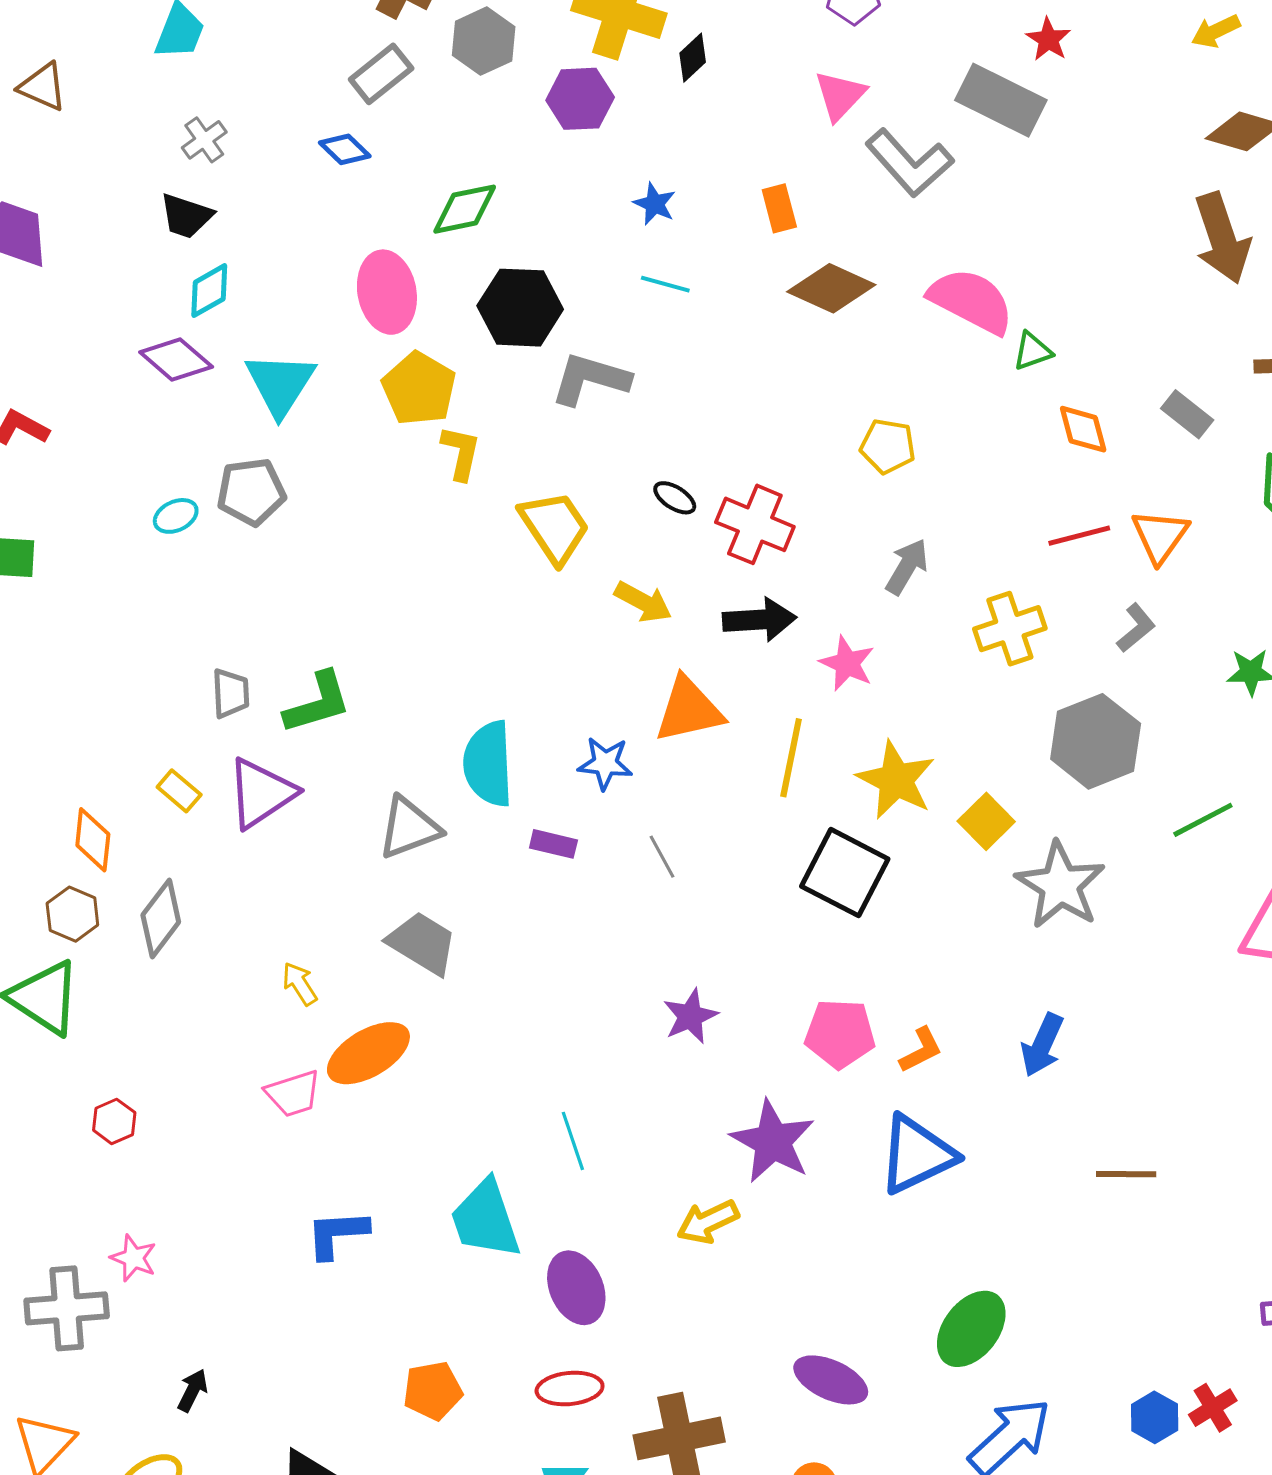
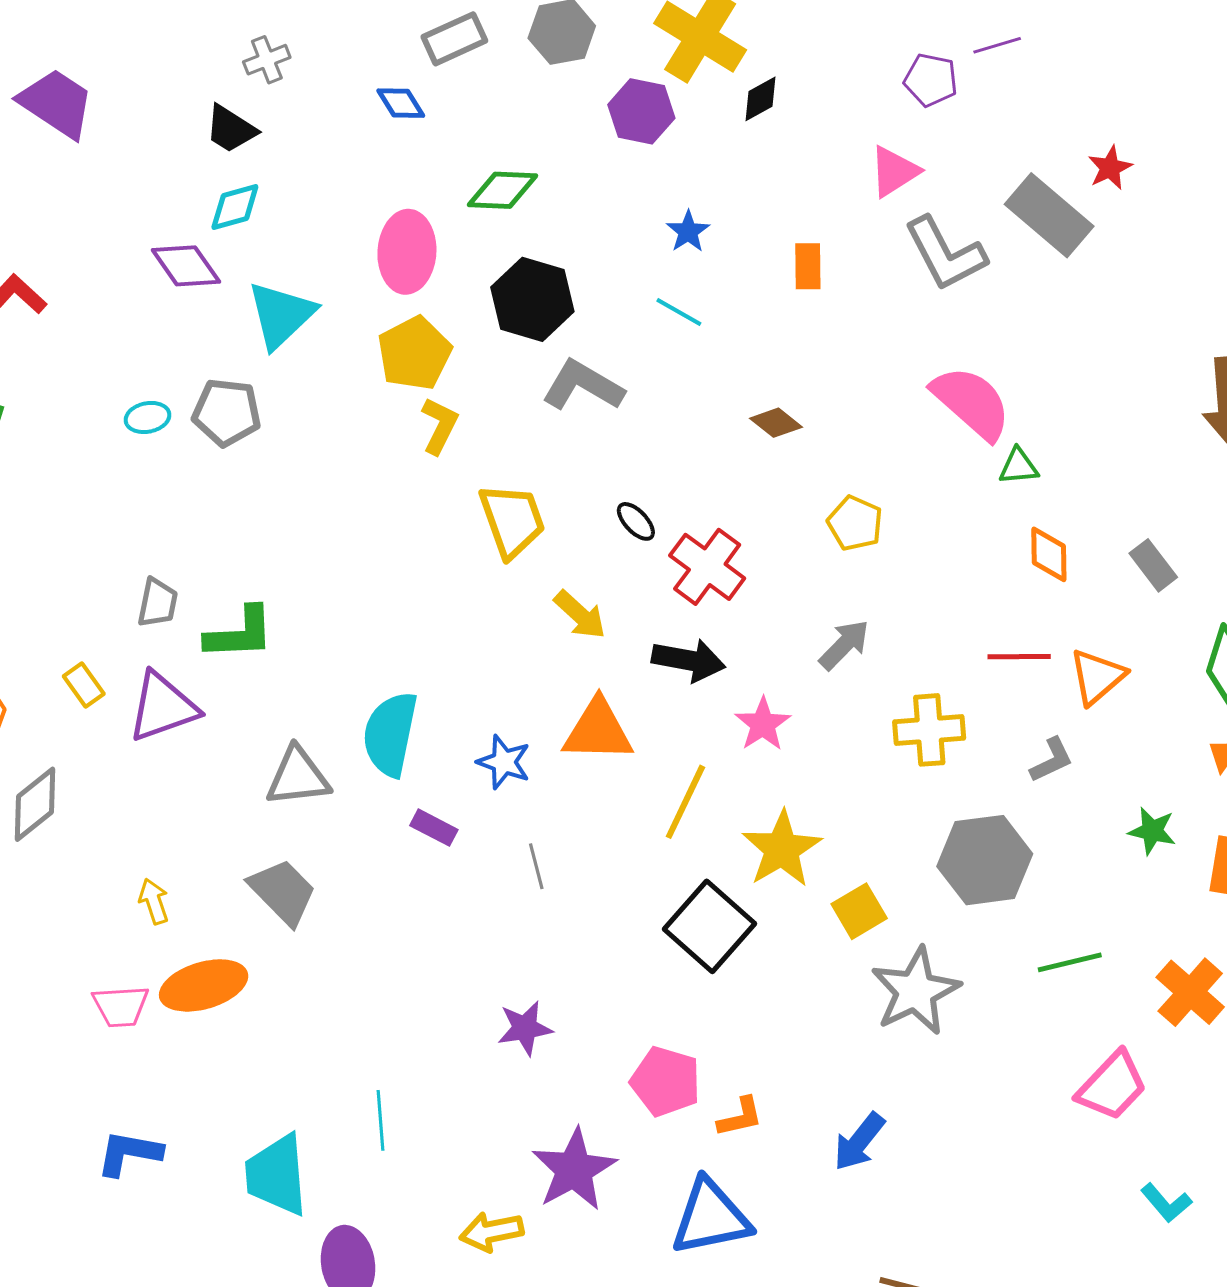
brown diamond: (831, 288) -> (776, 423), moved, size x0.6

